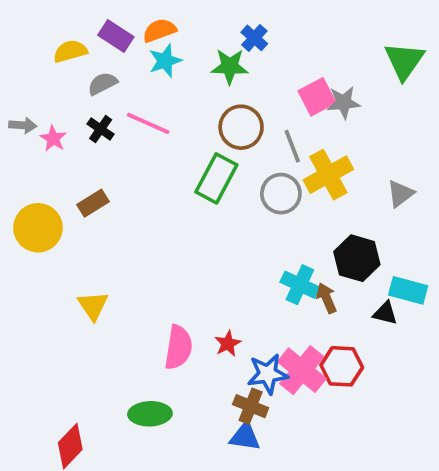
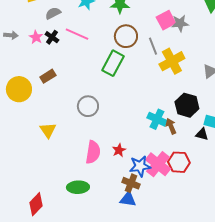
pink star: (53, 139) -> (36, 37), moved
gray circle: (281, 194) -> (88, 106), moved

